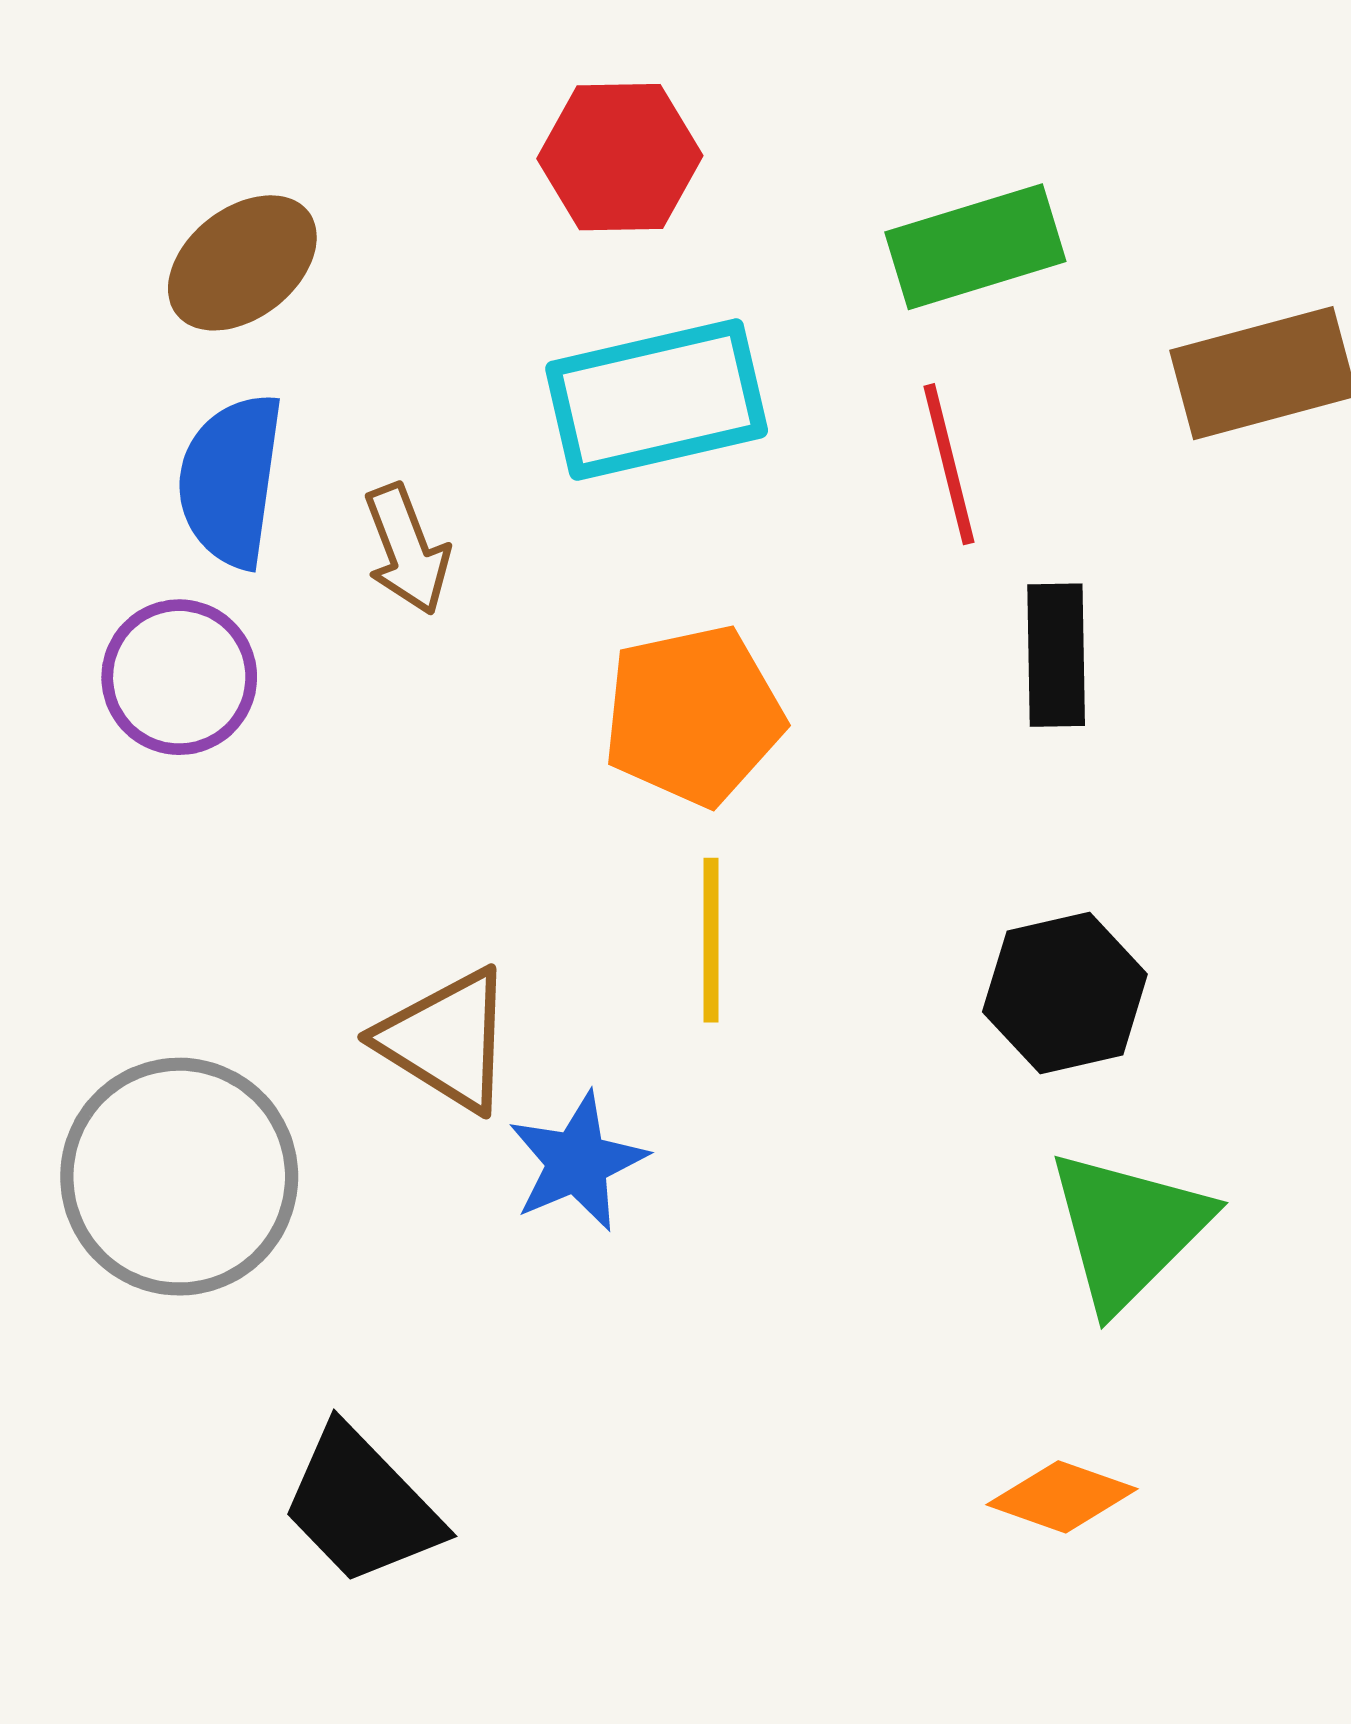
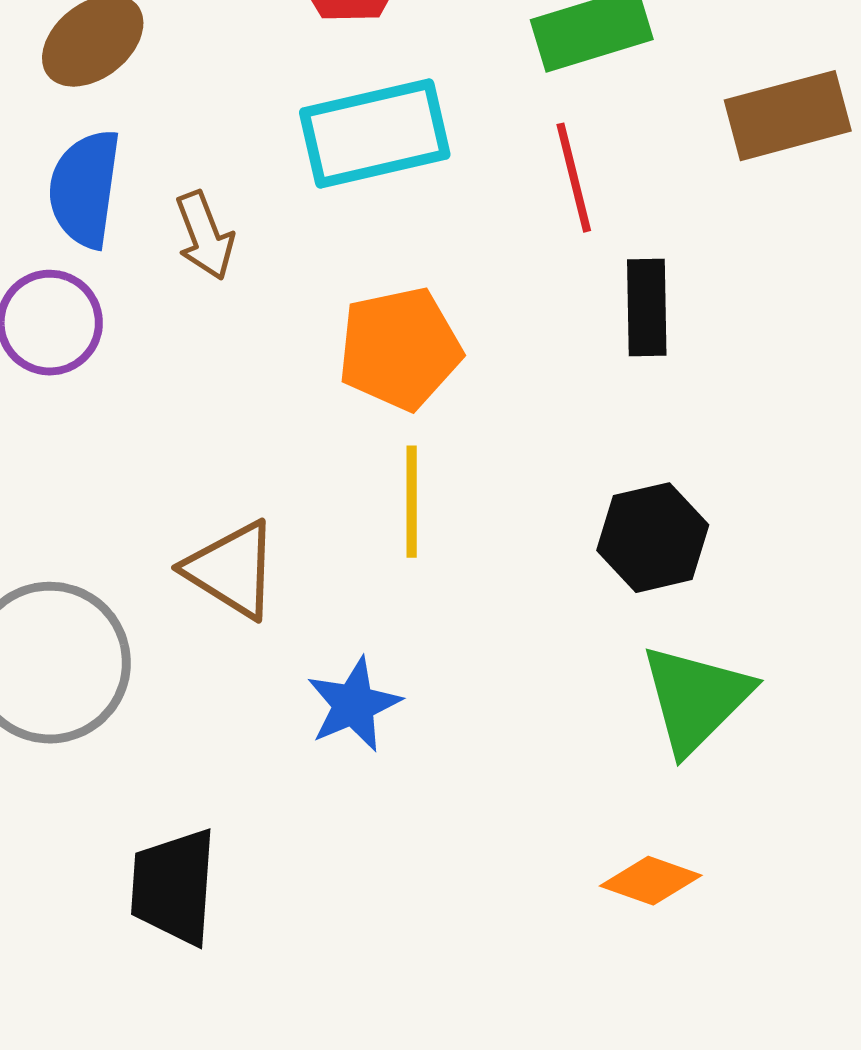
blue star: (577, 1162) -> (354, 705), moved
black trapezoid: (361, 1506) -> (174, 887), turned 48

